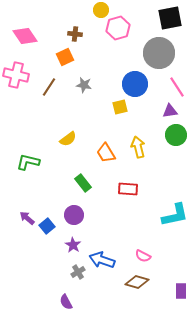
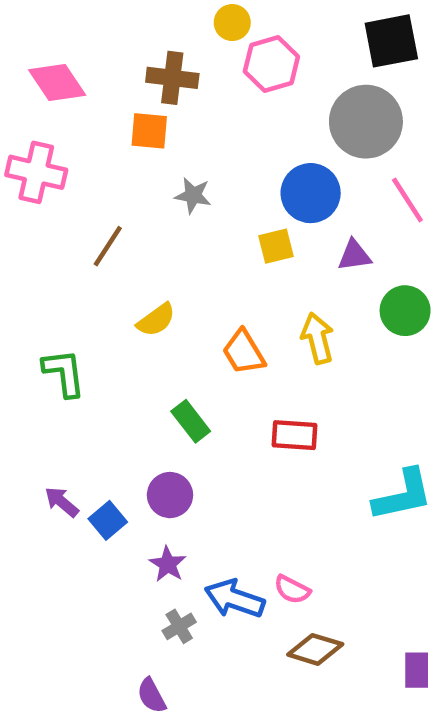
brown cross: (75, 34) -> (172, 78), size x1.5
orange square: (65, 57) -> (149, 131), turned 30
brown line: (49, 87) -> (108, 246), moved
purple triangle: (170, 111) -> (354, 255), moved
green L-shape: (28, 162) -> (64, 373), turned 70
pink semicircle: (143, 256) -> (292, 590), moved

